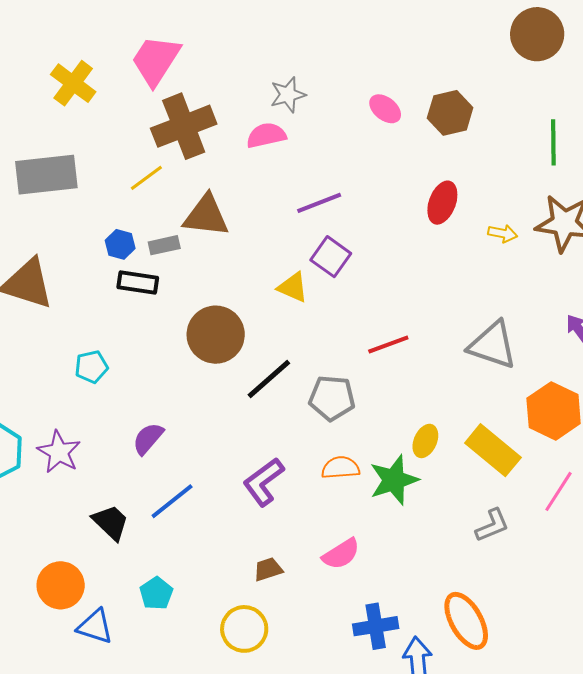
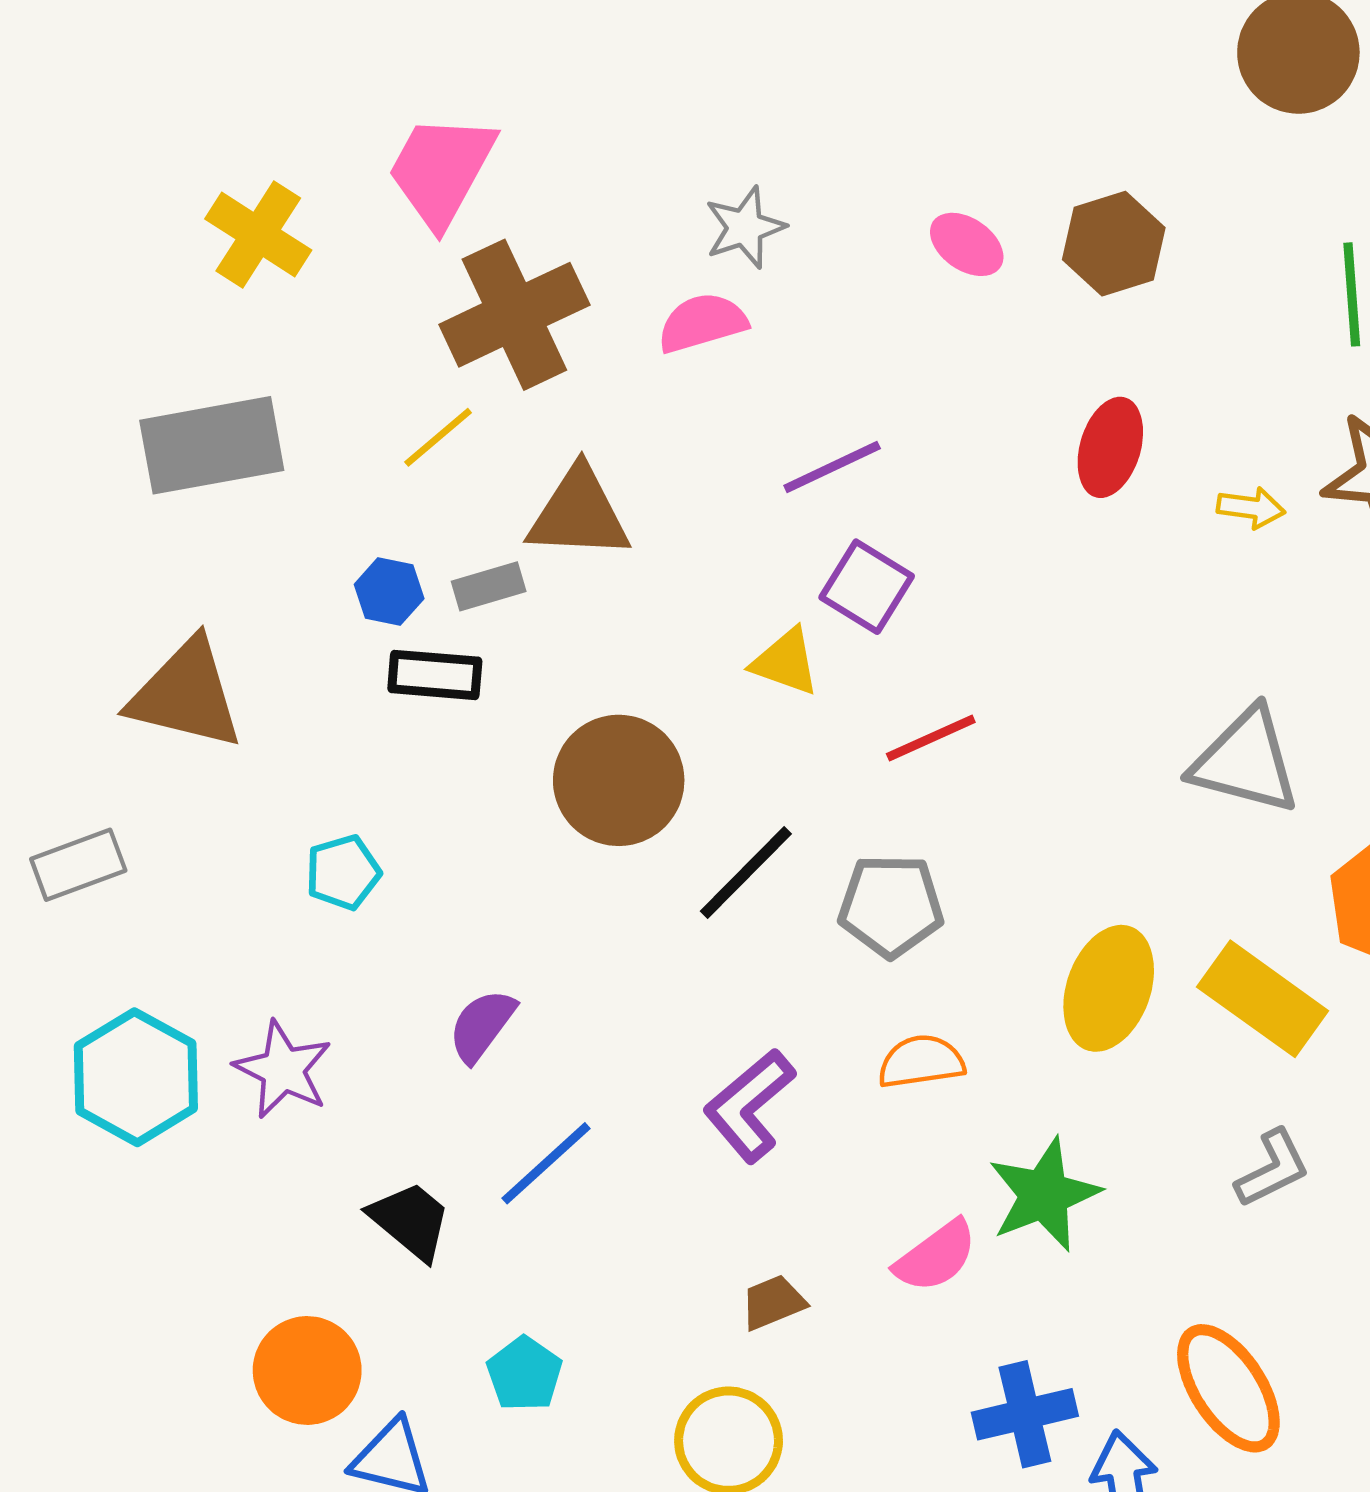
red line: (388, 344) -> (931, 738), moved
yellow ellipse: (425, 441) -> (1109, 988), size x1.6
green star: (394, 480) -> (1044, 1195), moved

